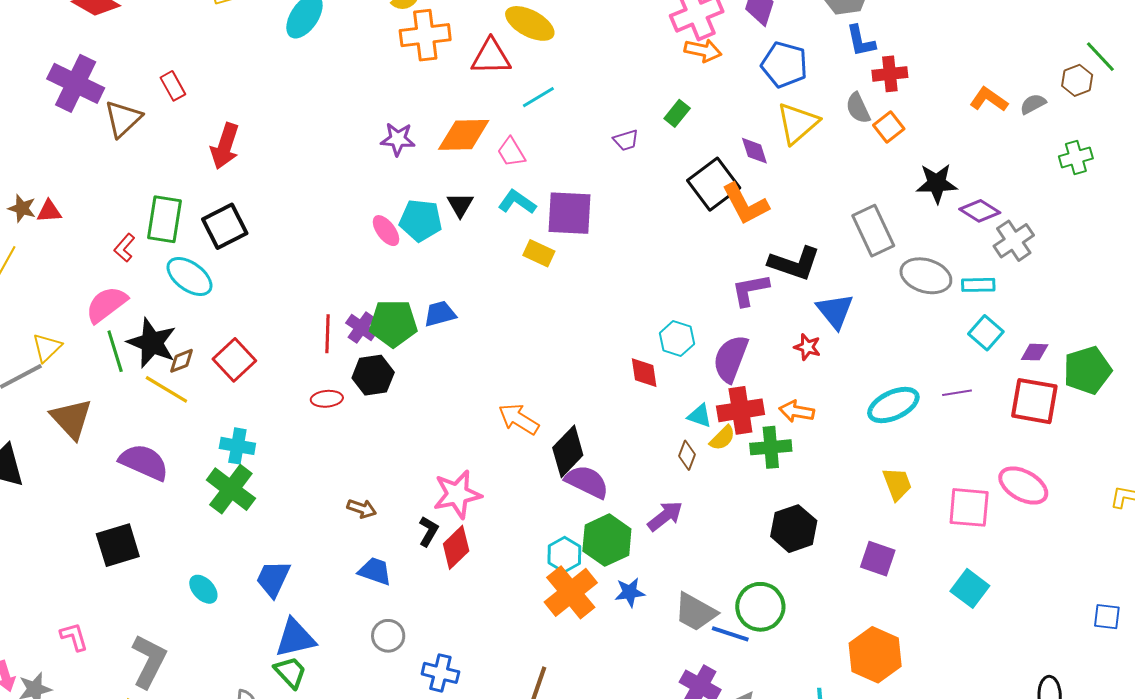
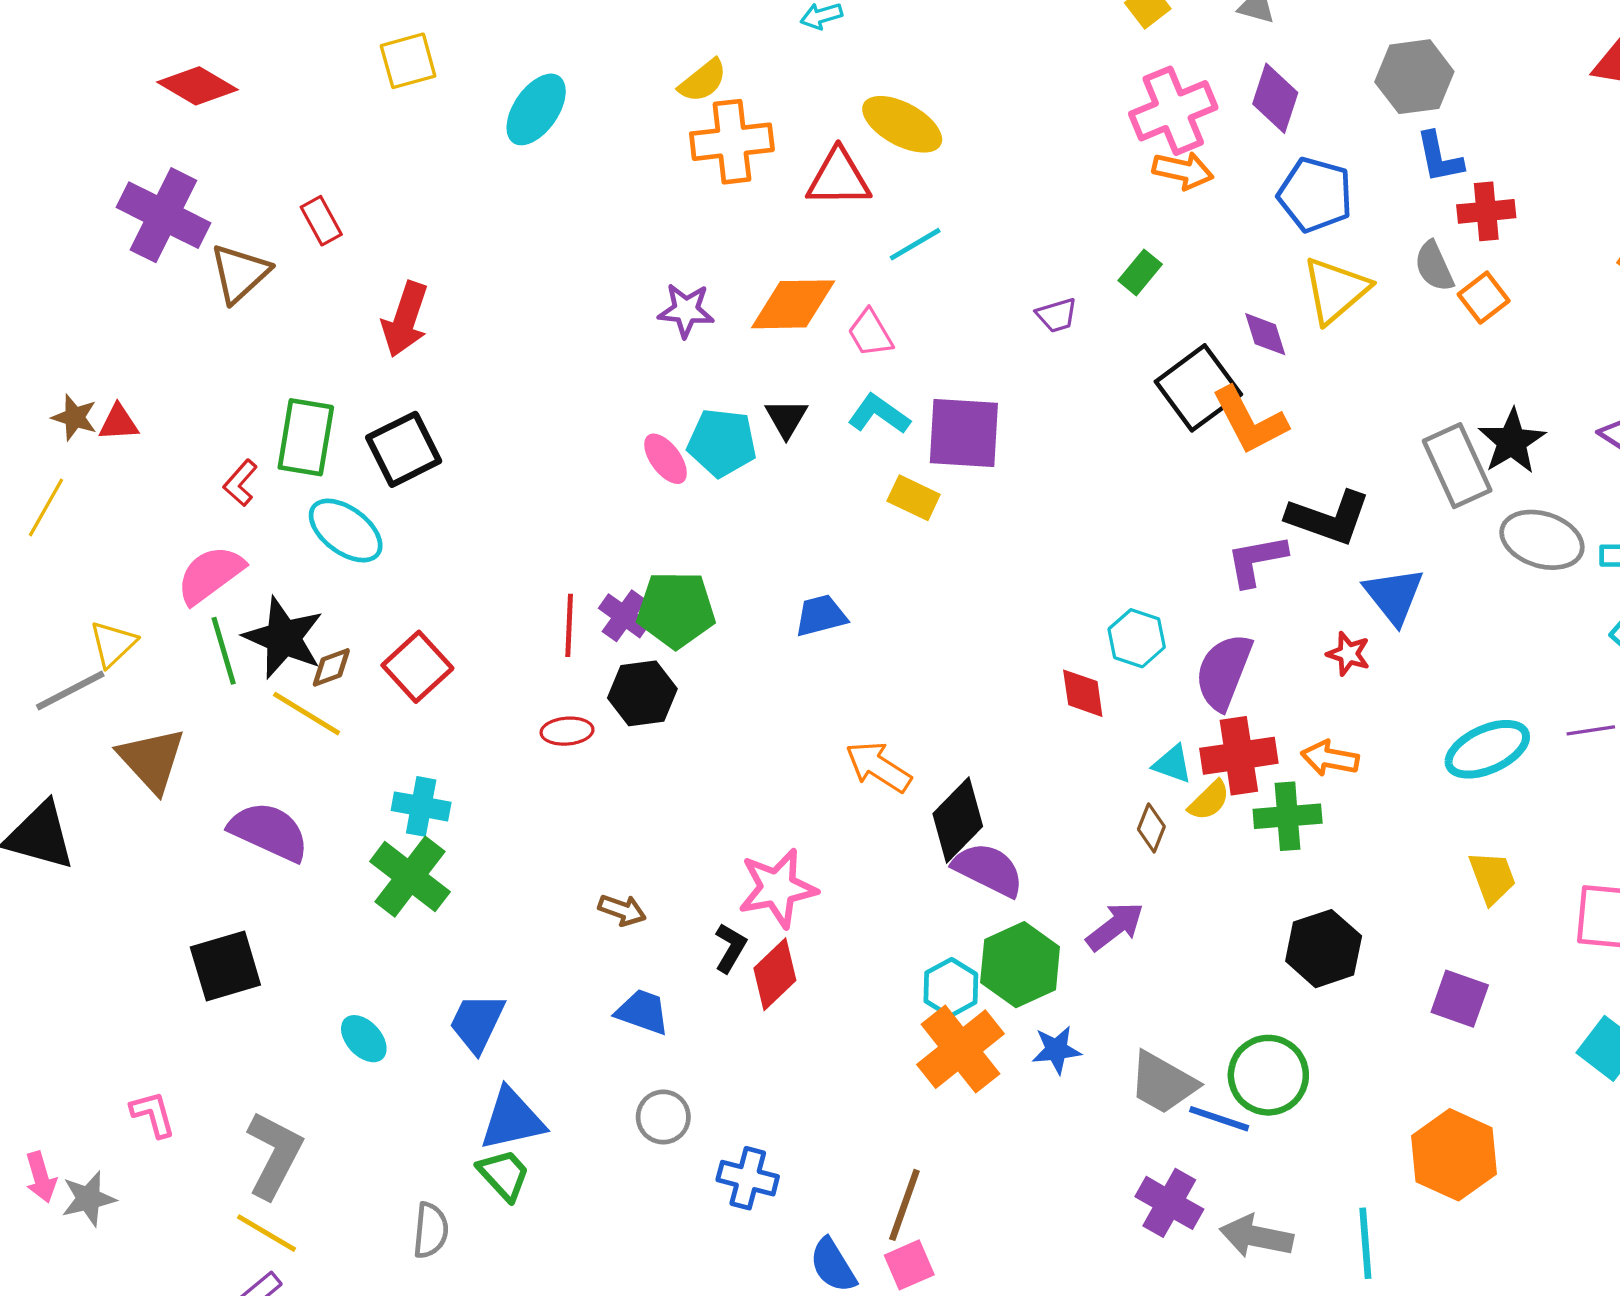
black star: (937, 183) -> (1512, 441), moved, turned -30
blue trapezoid: (440, 314) -> (821, 616), moved

